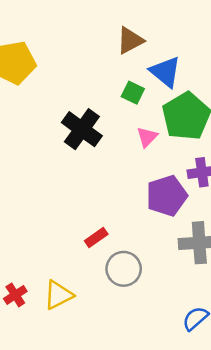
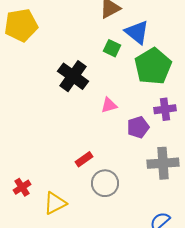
pink triangle: (147, 137) -> (109, 105), moved, turned 30
purple pentagon: (167, 196) -> (138, 127), size x0.7
red cross: (15, 295) -> (22, 187), moved

